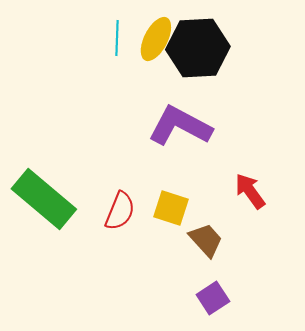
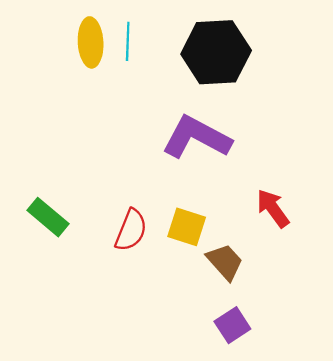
yellow ellipse: (156, 39) -> (91, 42), moved, turned -30
green rectangle: (44, 199) -> (48, 217), size x0.6

